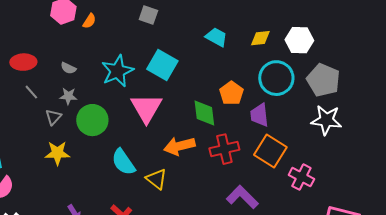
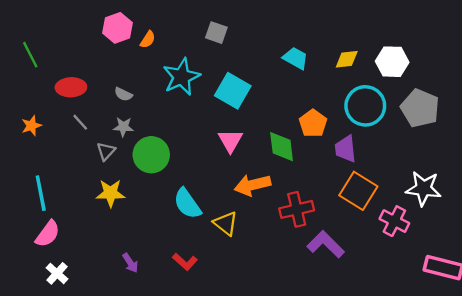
cyan star: (117, 71) -> (181, 77), moved
pink triangle: (146, 108) -> (230, 141), moved, size x0.7
white star: (326, 120) -> (423, 188), moved
red cross: (224, 149) -> (297, 209), moved

